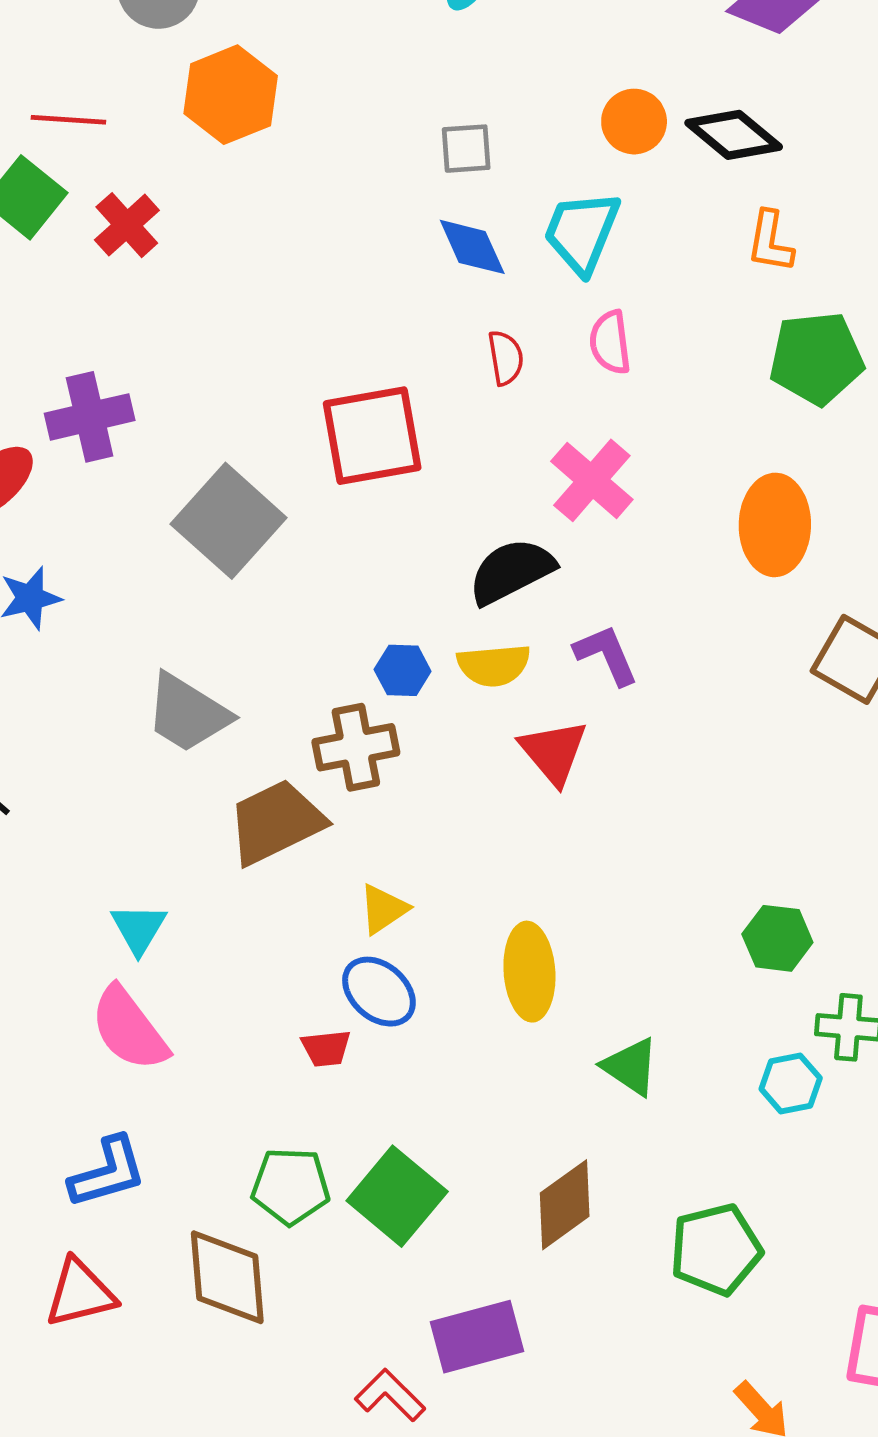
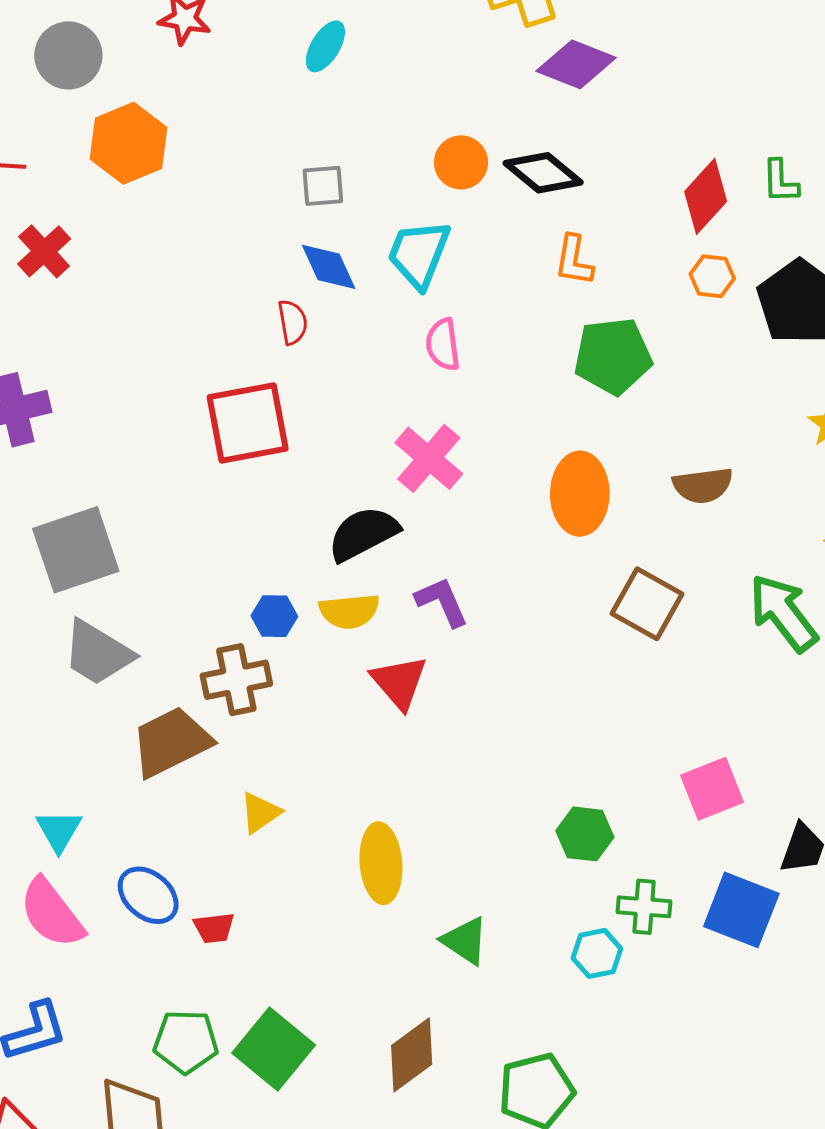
red semicircle: (506, 358) -> (293, 322), moved
gray square: (229, 521) -> (76, 550), moved, turned 30
blue ellipse: (379, 992) -> (148, 895), moved

